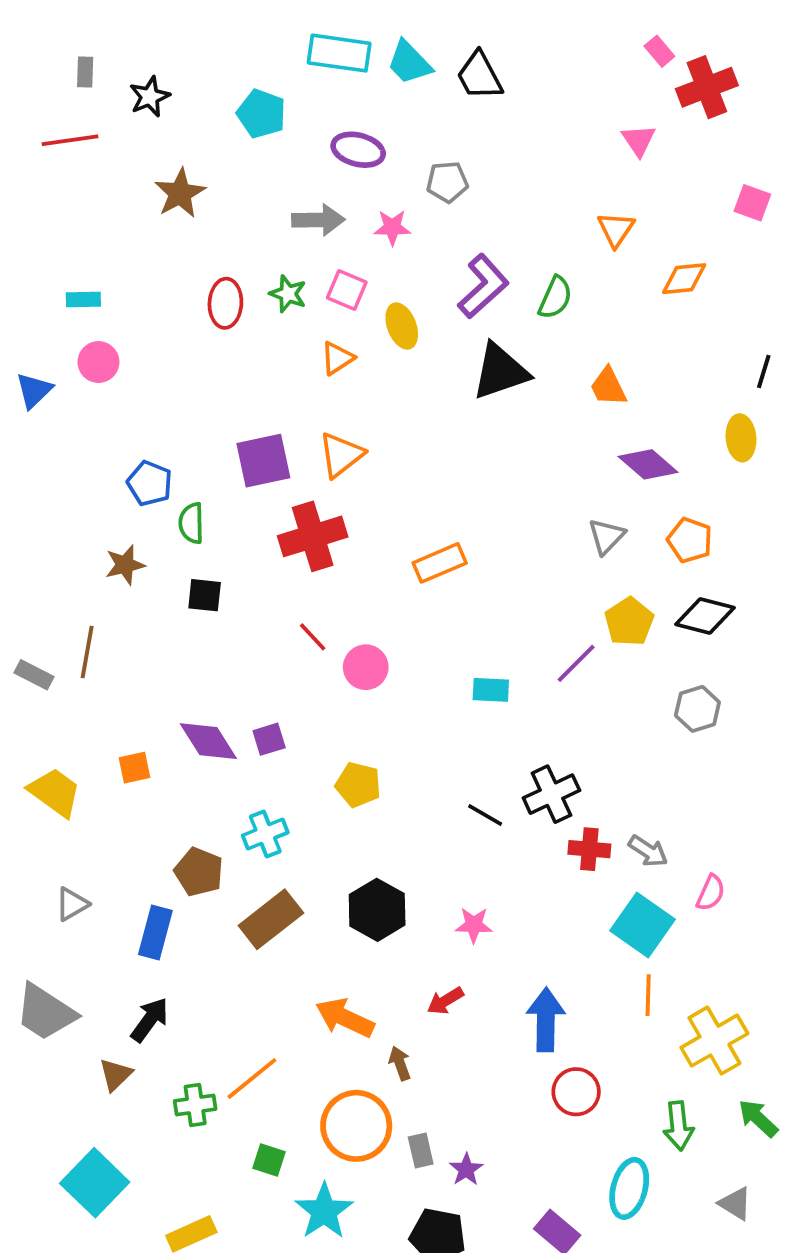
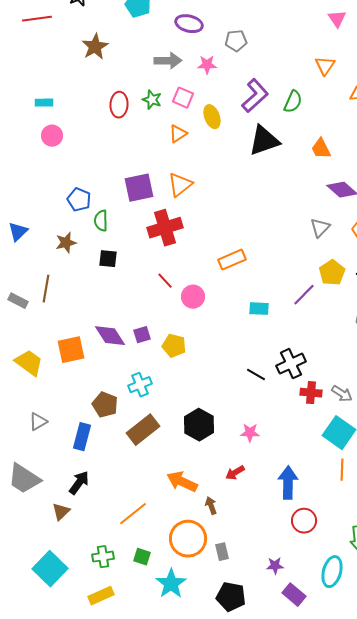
blue triangle: (34, 390) -> (18, 232), moved
orange rectangle: (440, 563) -> (232, 260), moved
orange square: (134, 768) -> (71, 350), size x1.6
yellow pentagon: (358, 785) -> (174, 346), moved
green cross: (195, 1105) -> (103, 557), moved
purple star: (466, 1169) -> (275, 566), moved, turned 30

